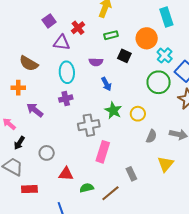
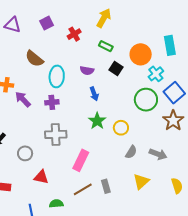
cyan rectangle: (166, 17) -> (170, 45), moved
green rectangle: (111, 35) -> (106, 46), turned 32
purple triangle: (62, 43) -> (12, 25), moved
brown semicircle: (29, 63) -> (34, 59), moved
purple arrow: (35, 110) -> (23, 99), moved
gray cross: (89, 125) -> (56, 134), moved
green semicircle: (87, 188) -> (56, 204), moved
brown line: (110, 193) -> (83, 189), moved

